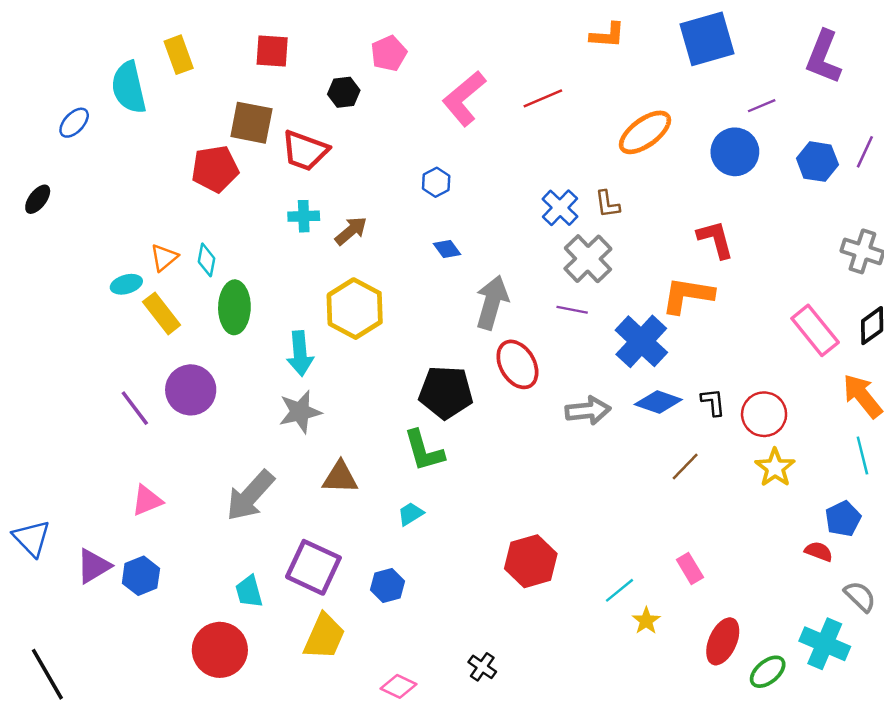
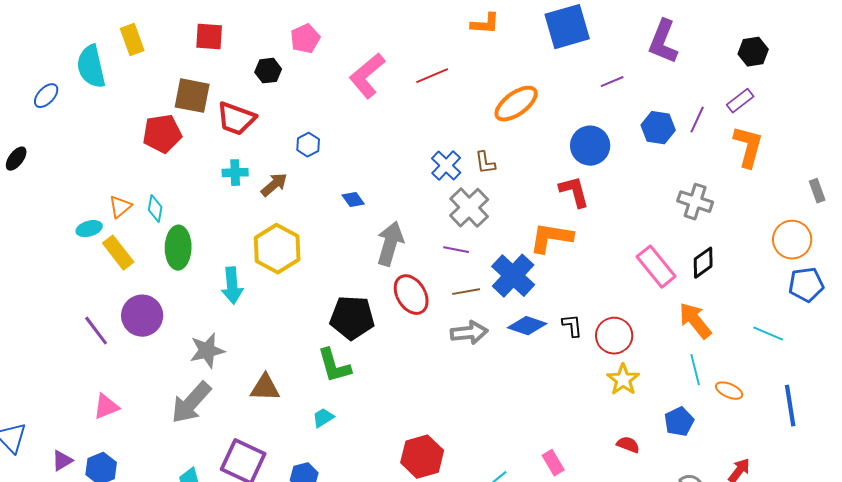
blue circle: (735, 152) -> (590, 146), moved
blue hexagon: (436, 182) -> (308, 145), moved
gray star: (300, 412) -> (207, 351), moved
brown line: (685, 466) -> (466, 292), moved, turned 36
red semicircle: (819, 551) -> (628, 445), moved
purple triangle: (94, 566) -> (62, 461), size x0.7

